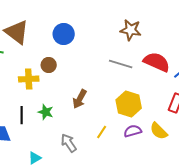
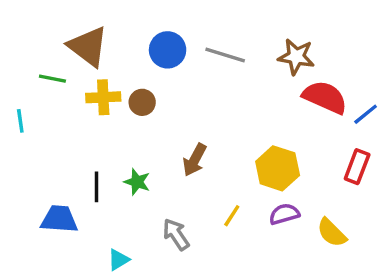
brown star: (131, 30) -> (296, 57), moved
gray line: (121, 64) -> (225, 55), moved
yellow cross: (29, 79) -> (103, 97), moved
yellow semicircle: (159, 131) -> (332, 233), moved

